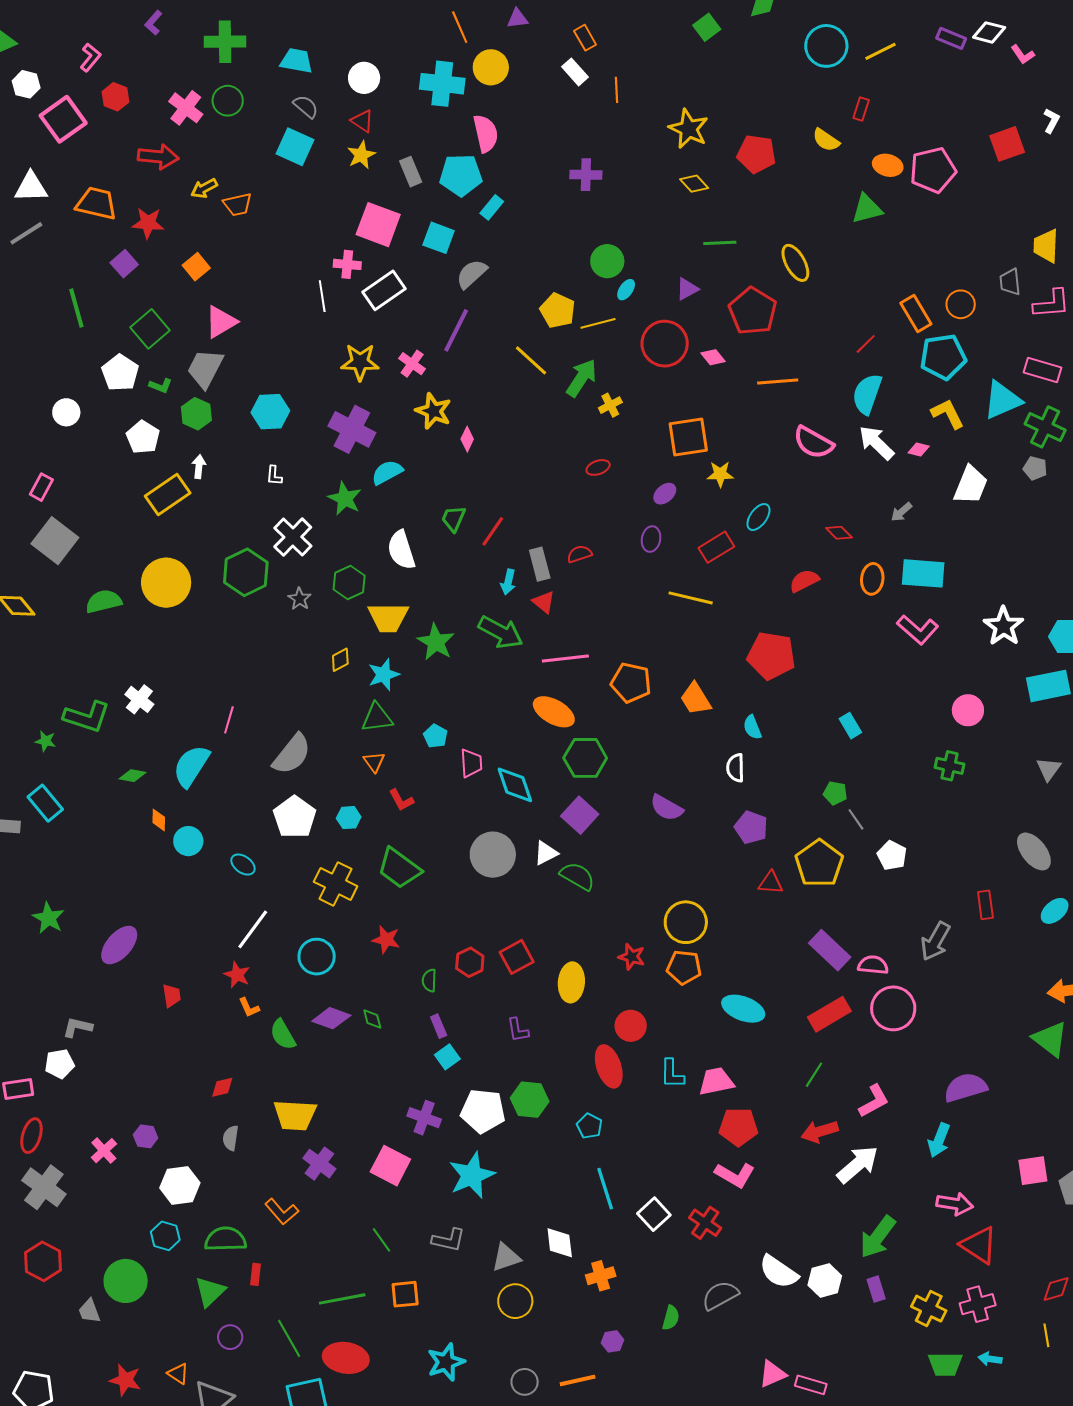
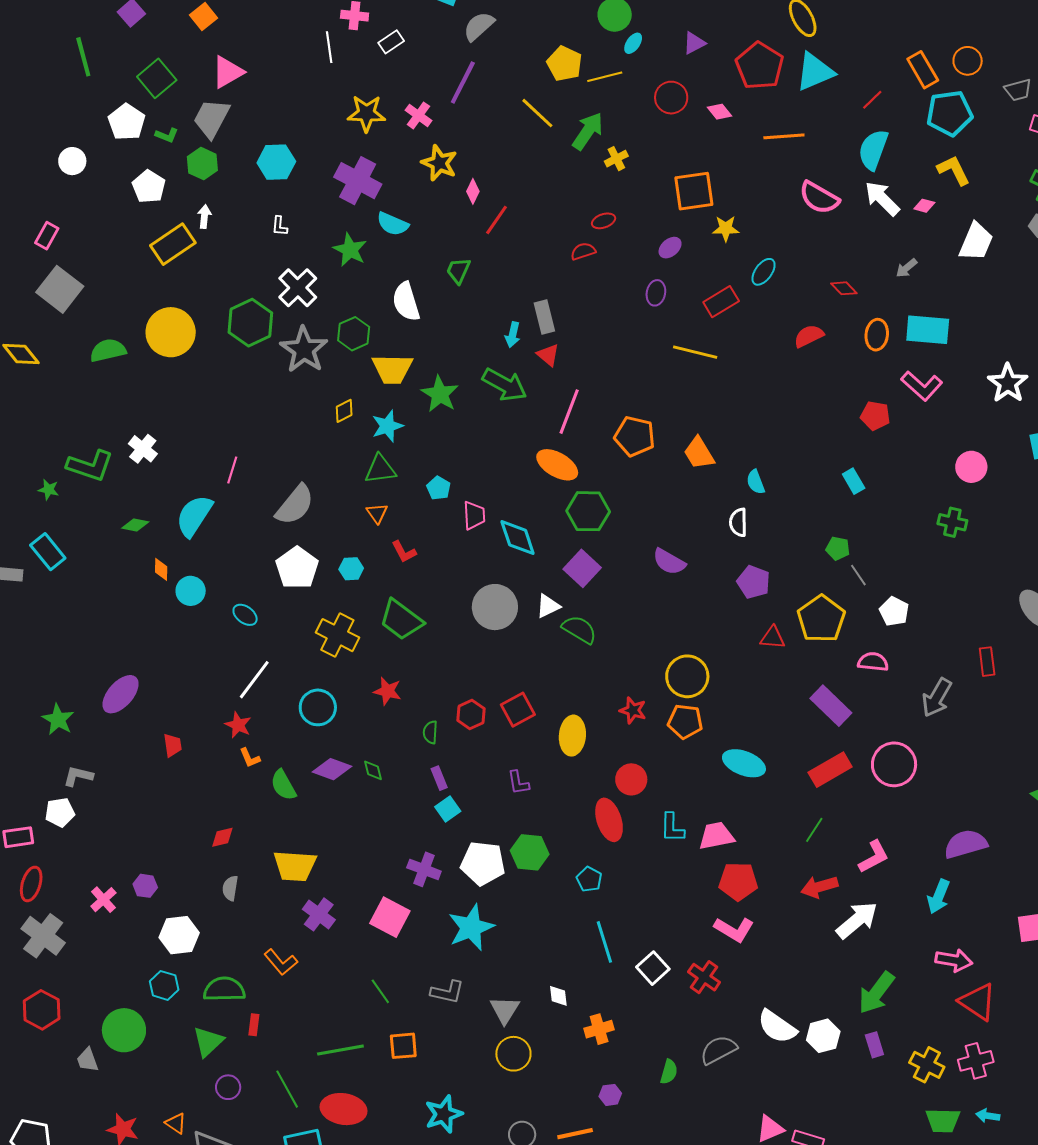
gray trapezoid: (1010, 282) -> (1018, 90), moved, turned -100
white rectangle: (384, 290) -> (391, 42), size x0.6
red circle: (665, 344) -> (671, 98), size x0.7
cyan triangle: (1002, 400) -> (815, 72), moved
cyan semicircle: (387, 472) -> (393, 224), turned -128
red line: (493, 531) -> (496, 220), moved
red semicircle: (579, 554) -> (583, 251), moved
gray star: (300, 599) -> (304, 350), size x2.0
red pentagon: (771, 656) -> (875, 416), moved, size x0.6
pink line: (565, 658) -> (569, 412), turned -63
green star: (48, 918) -> (58, 719), moved
pink semicircle: (873, 965) -> (873, 662), moved
white diamond: (560, 1243) -> (558, 996), size x0.7
gray triangle: (506, 1257) -> (505, 1010), turned -40

